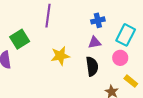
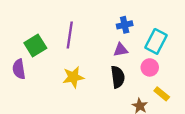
purple line: (48, 16) -> (70, 35), moved
yellow star: (60, 56) -> (73, 77), moved

